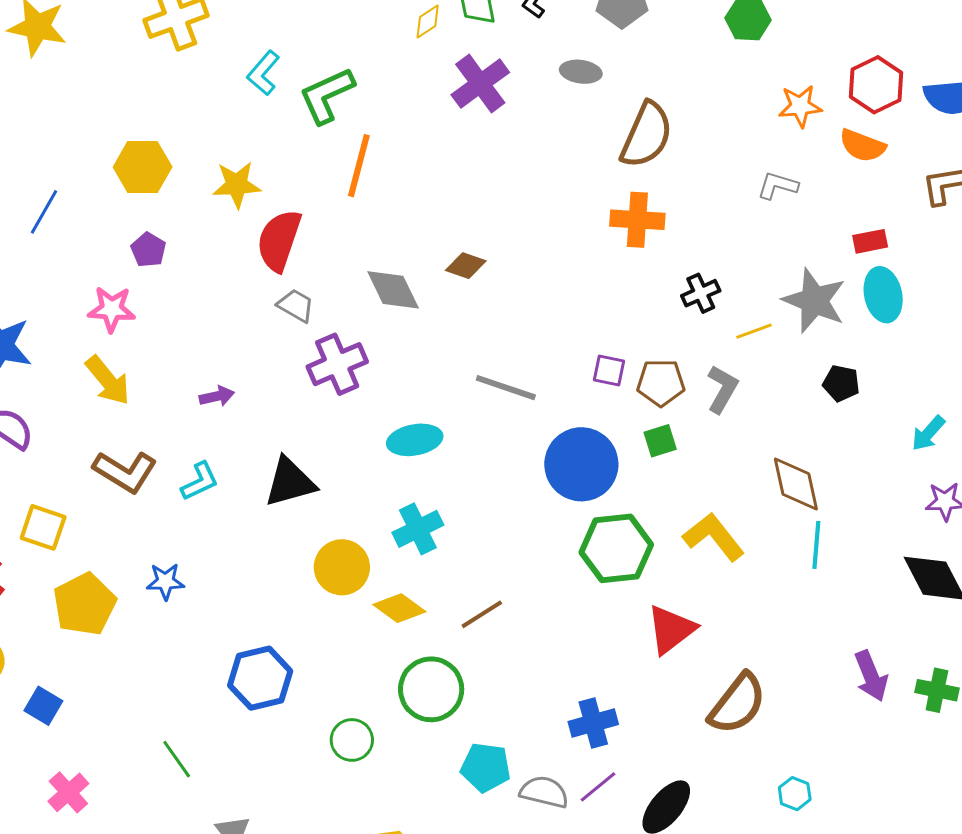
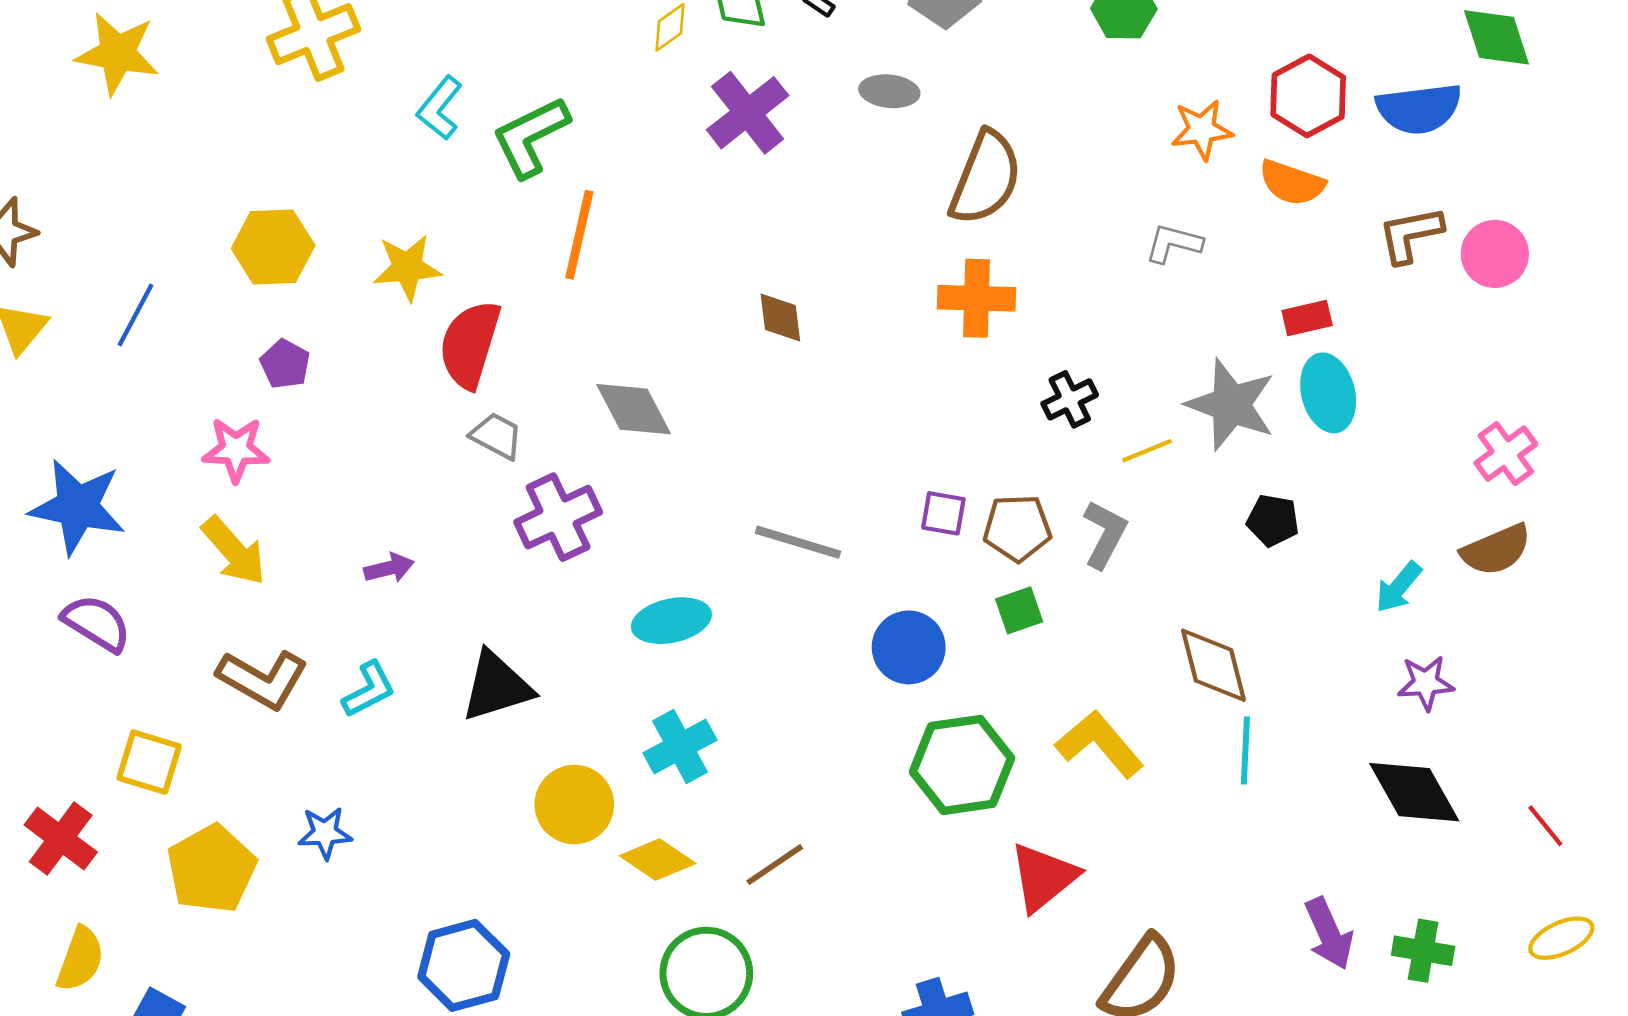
brown diamond: (466, 266) -> (780, 318), moved, turned 66
blue circle: (581, 464) -> (909, 647), size x0.7

